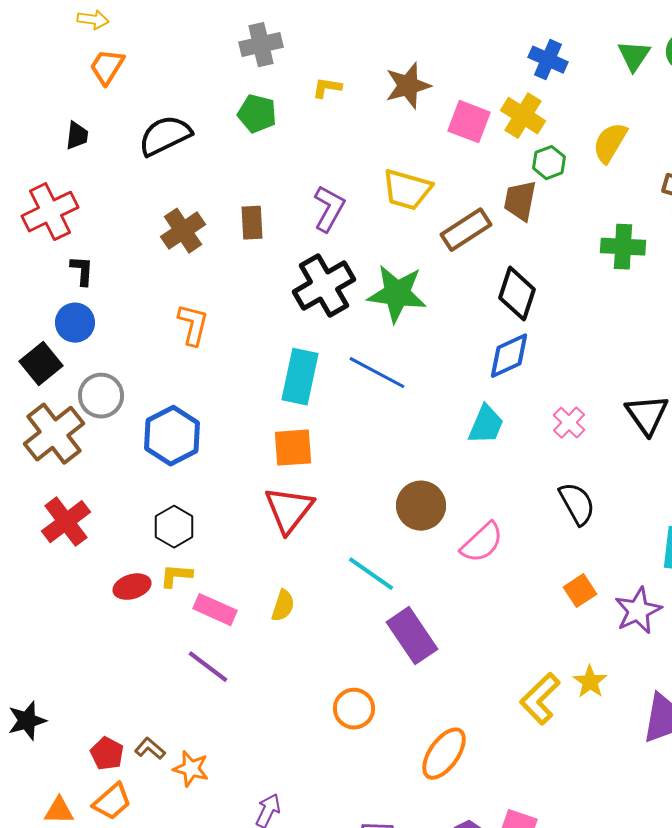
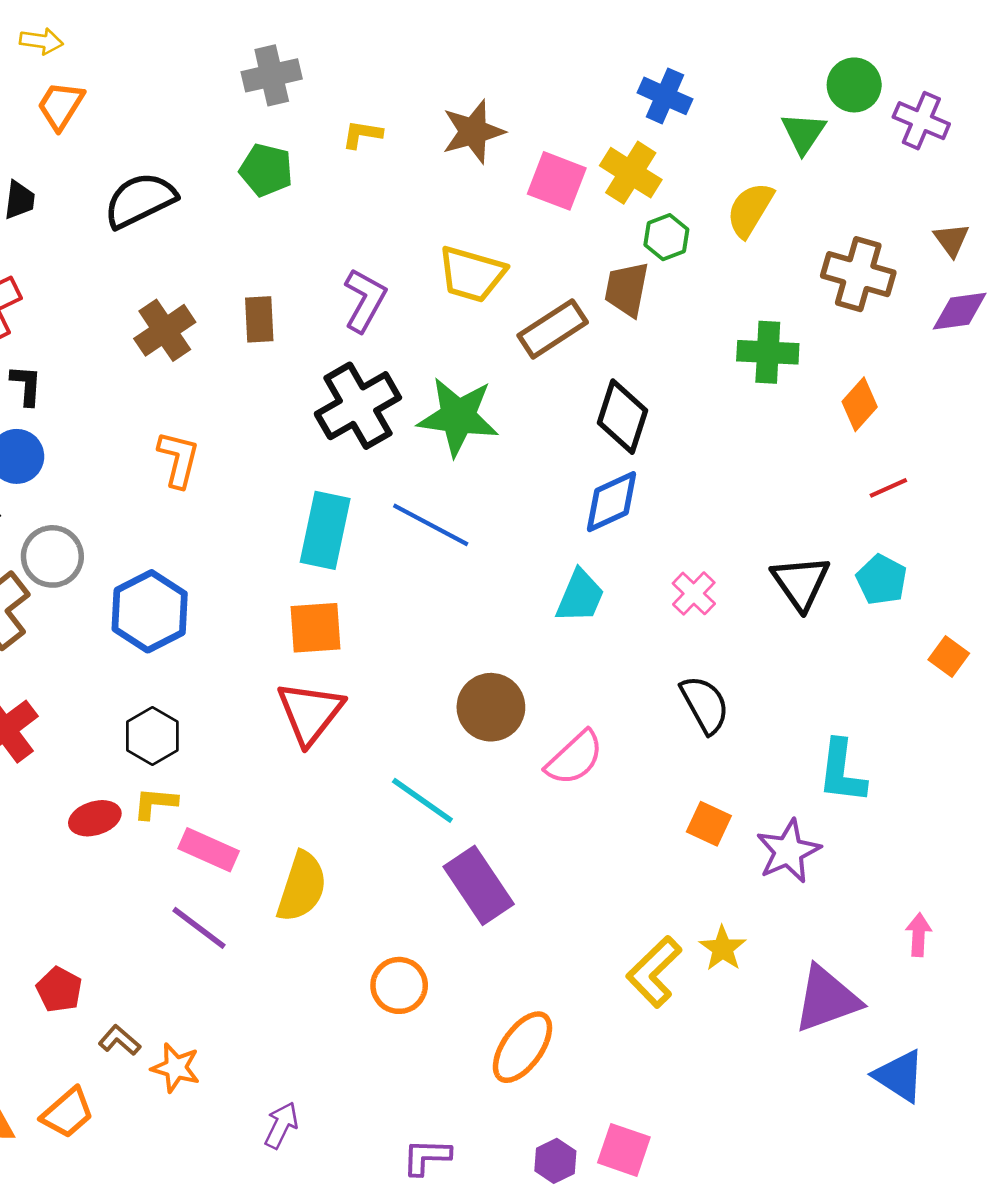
green triangle: (634, 56) -> (803, 133), moved
orange square: (580, 591) -> (709, 824), turned -32
yellow semicircle: (283, 606) -> (302, 887), moved, size x1.6
red pentagon: (107, 754) -> (59, 990), moved

